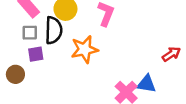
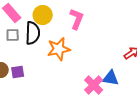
purple square: (36, 54) -> (18, 72), moved

